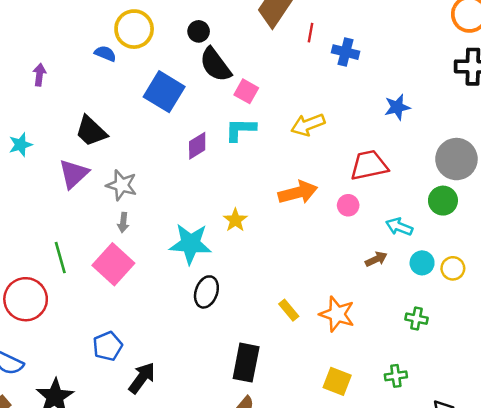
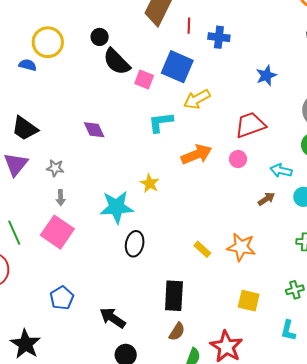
blue square: (164, 92) -> (177, 67), moved
cyan L-shape: (240, 130) -> (161, 122), moved
purple diamond: (197, 146) -> (94, 130), moved, turned -75
gray star: (122, 185) -> (55, 168), size x0.7
black arrow: (142, 378) -> (113, 318), moved, turned -84

